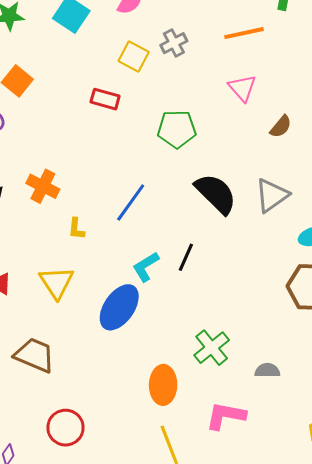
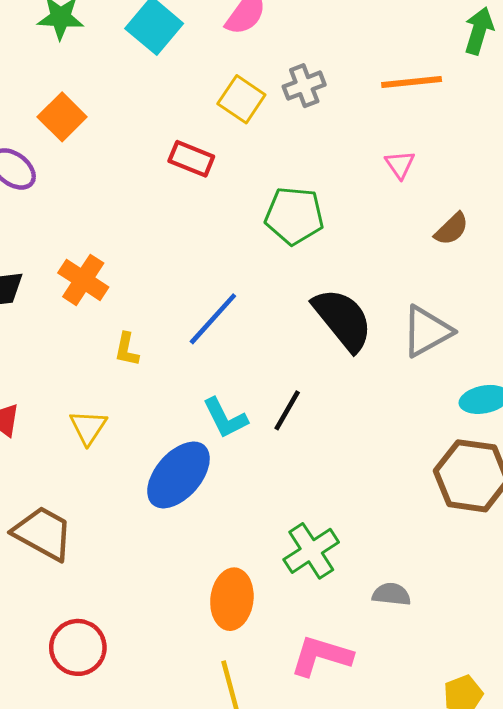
pink triangle: (242, 88) -> (400, 165), size x0.7
cyan L-shape: (146, 267) -> (225, 418), turned -92
yellow triangle: (57, 282) -> (88, 427), size x0.7

